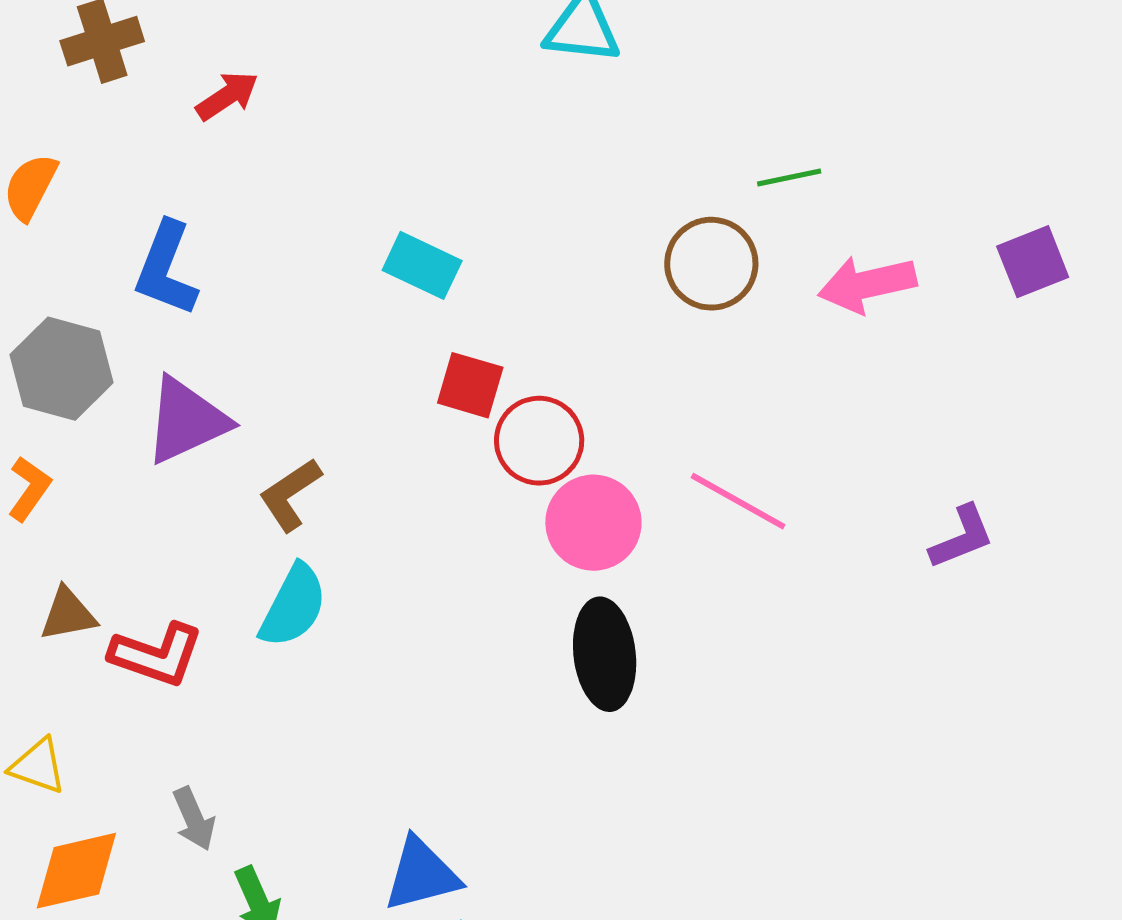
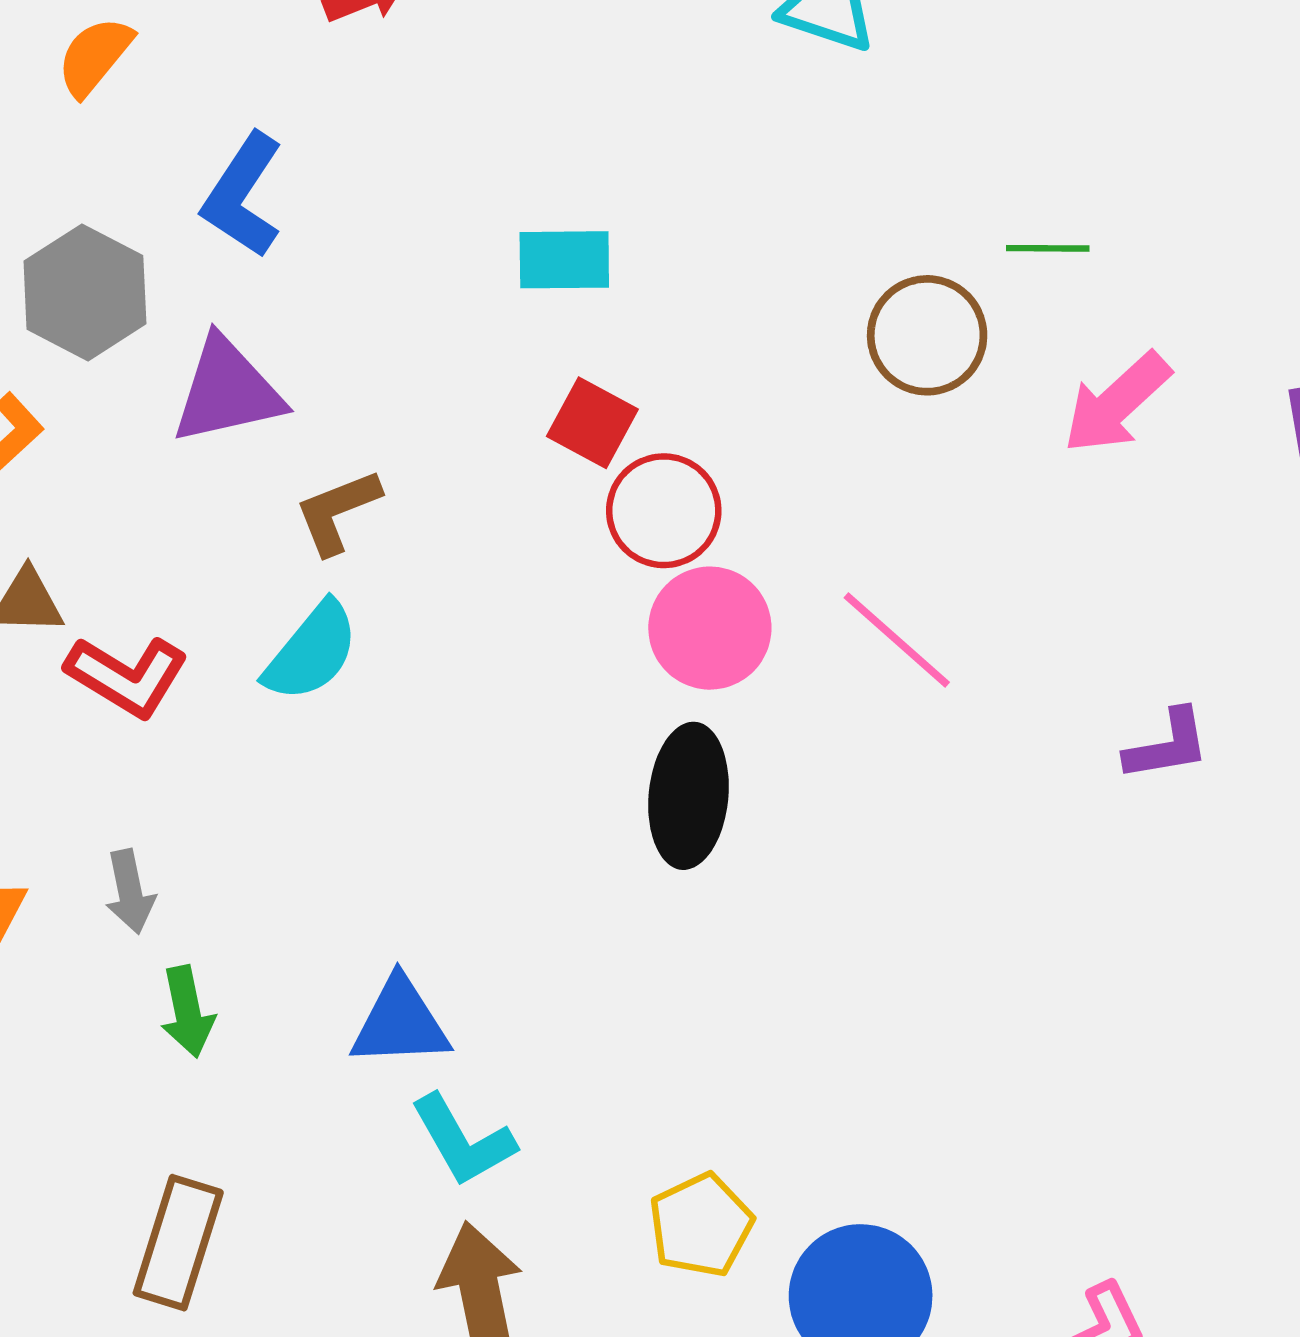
cyan rectangle: (422, 265) -> (564, 260), turned -38
pink arrow: (867, 284) -> (1117, 403), turned -42

